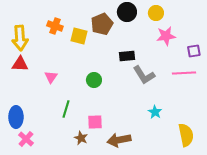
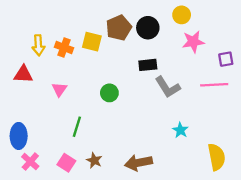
black circle: (127, 12) -> (148, 28), moved
orange cross: (55, 26) -> (64, 48), moved
yellow arrow: (20, 38) -> (38, 45), moved, size x0.7
pink square: (95, 122) -> (66, 163), moved, turned 35

